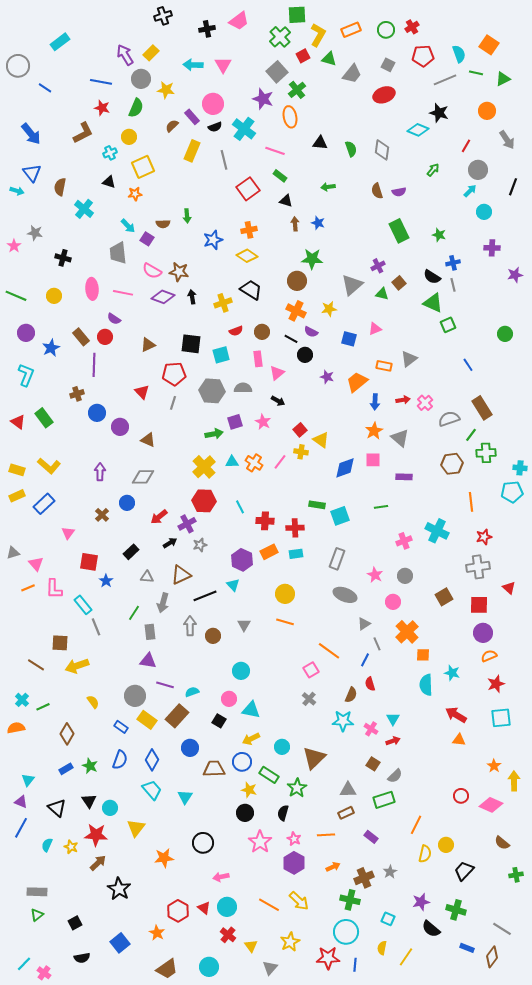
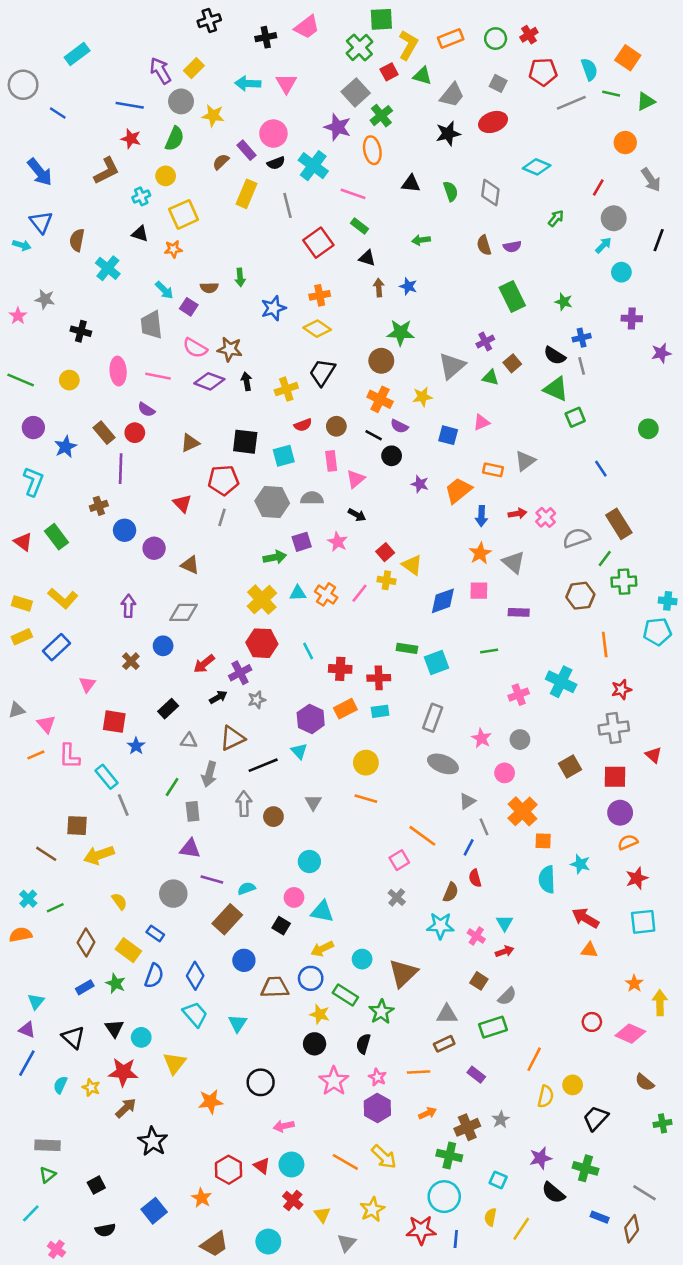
black star: (439, 113) -> (448, 134), moved, turned -30
black trapezoid: (251, 290) -> (322, 372), turned -90
yellow rectangle: (147, 720) -> (128, 950), moved
cyan line: (24, 964) -> (31, 1213), moved

